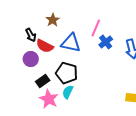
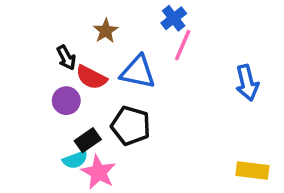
blue cross: (106, 42) -> (174, 18), moved
cyan semicircle: (68, 92) -> (75, 160), moved, turned -136

